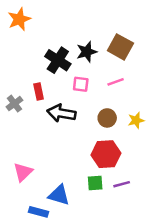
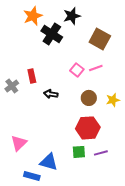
orange star: (19, 19) -> (33, 16), moved
black star: (87, 52) -> (72, 16), moved
black cross: (58, 60) -> (52, 34), moved
pink square: (81, 84) -> (77, 70), moved, turned 32
black arrow: (61, 113) -> (51, 94), size x0.6

